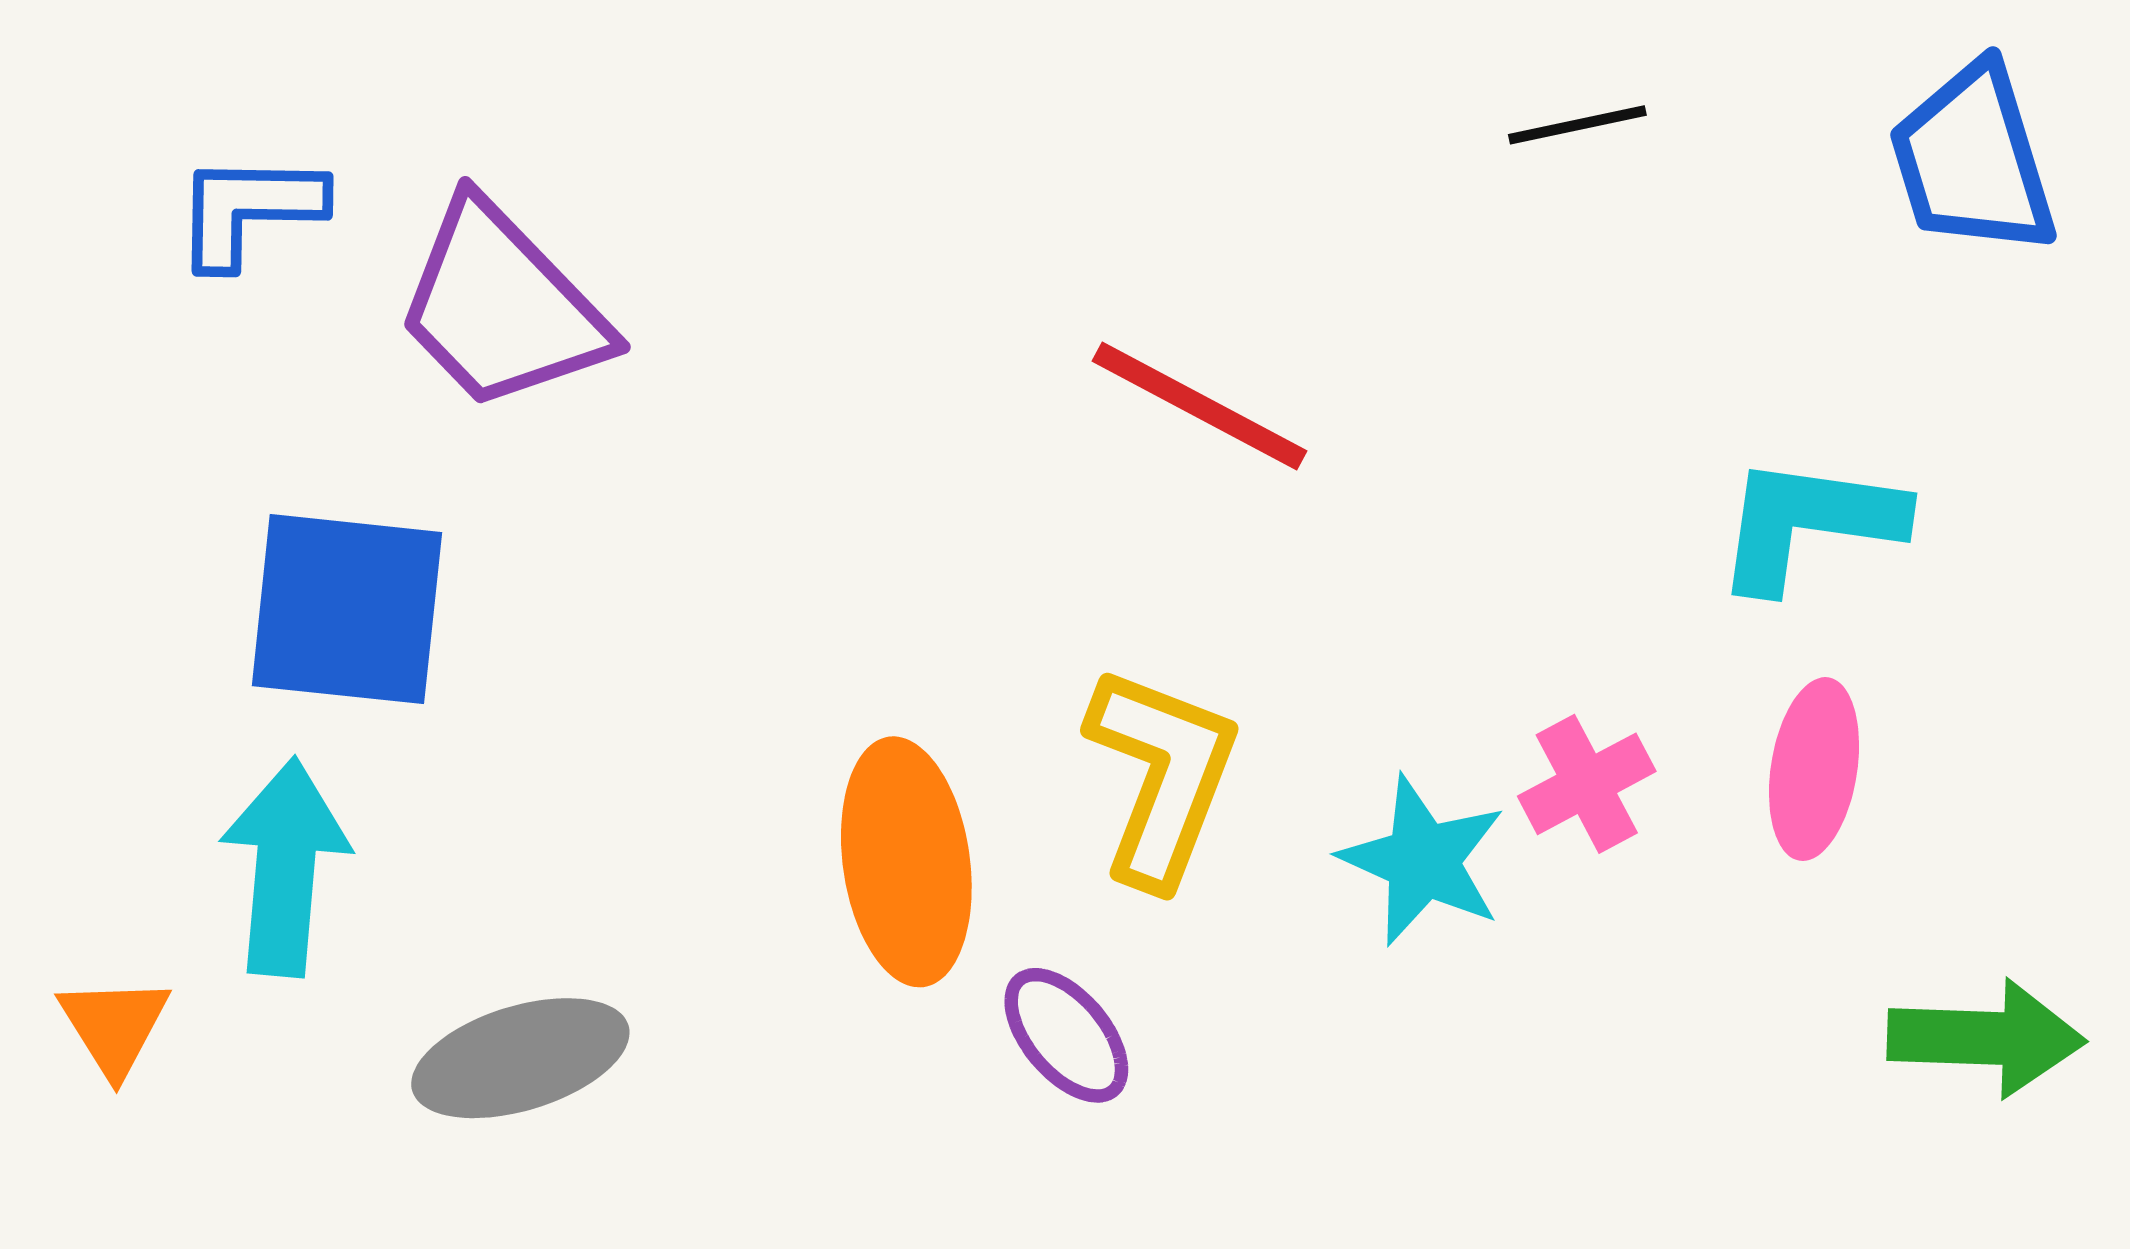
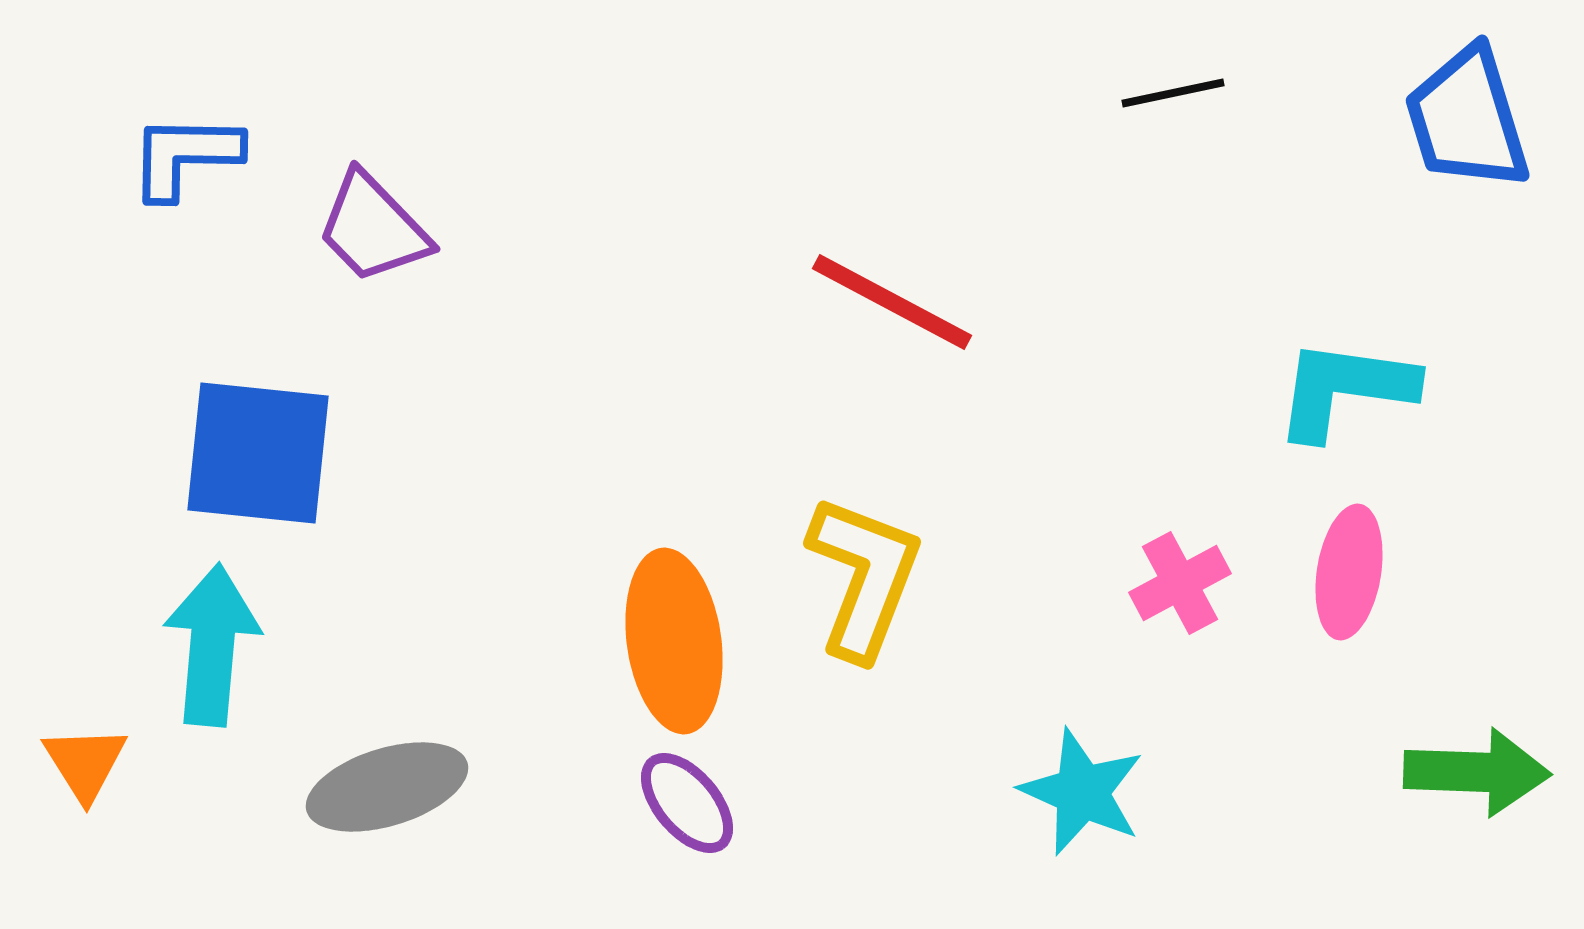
purple trapezoid: (502, 306) -> (373, 228), size x0.7
cyan star: (1423, 860) -> (1082, 792), moved
purple ellipse: (1066, 1035) -> (687, 803), moved

